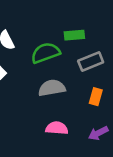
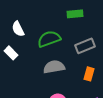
green rectangle: (74, 35) -> (75, 14), moved

